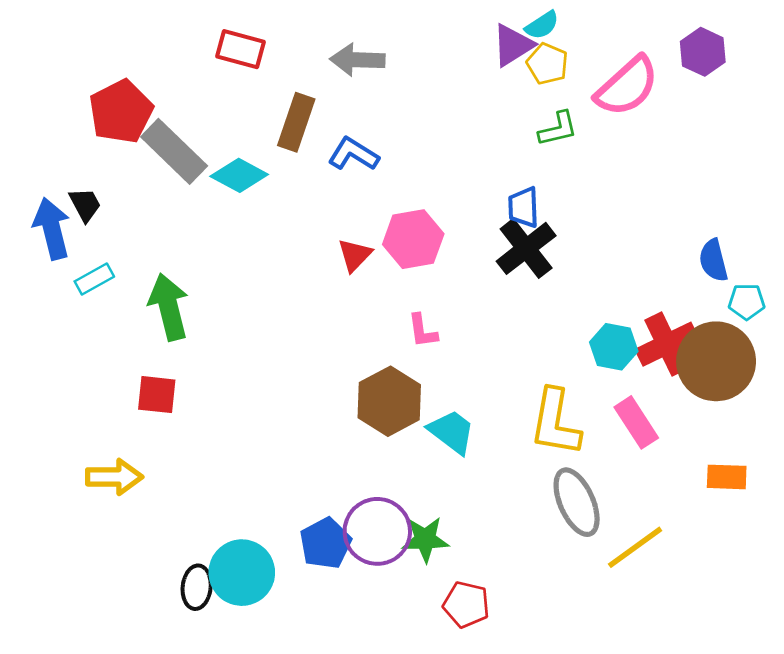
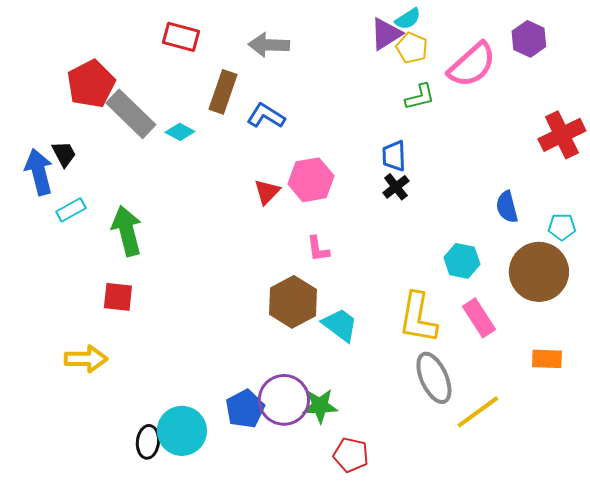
cyan diamond: (239, 175) -> (180, 132), size x0.7
black cross: (526, 248) -> (396, 187), size x0.6
blue semicircle: (713, 260) -> (507, 207), moved
red cross: (667, 344) -> (562, 135), moved

